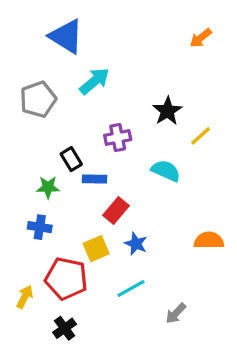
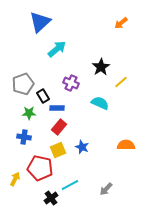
blue triangle: (66, 36) -> (40, 22), turned 45
gray pentagon: (38, 99) -> (23, 84), moved
purple cross: (118, 138) -> (71, 83), turned 35
red rectangle: (116, 210) -> (59, 127), moved
cyan line: (131, 288) -> (70, 185), moved
black cross: (65, 328) -> (51, 198), moved

